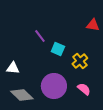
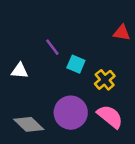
white triangle: (13, 68) -> (20, 71), moved
pink semicircle: (84, 89) -> (110, 117), size x1.5

